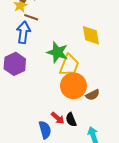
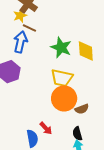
green star: (57, 52) -> (61, 48), moved
yellow trapezoid: (69, 65) -> (62, 78), turned 75
black semicircle: (71, 120) -> (77, 134), moved

